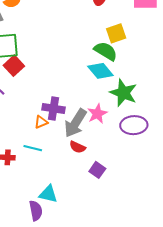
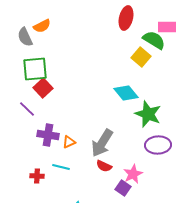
yellow square: (116, 33) -> (141, 57), turned -30
green semicircle: (106, 51) -> (154, 40), moved
purple cross: (54, 108) -> (48, 135), moved
pink star: (97, 114) -> (133, 174), moved

